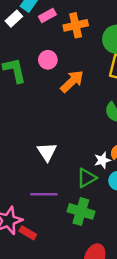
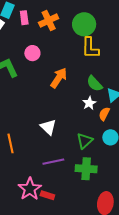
pink rectangle: (47, 16) -> (24, 18), turned -56
orange arrow: (72, 81) -> (59, 78), moved
white star: (102, 160) -> (89, 103), moved

